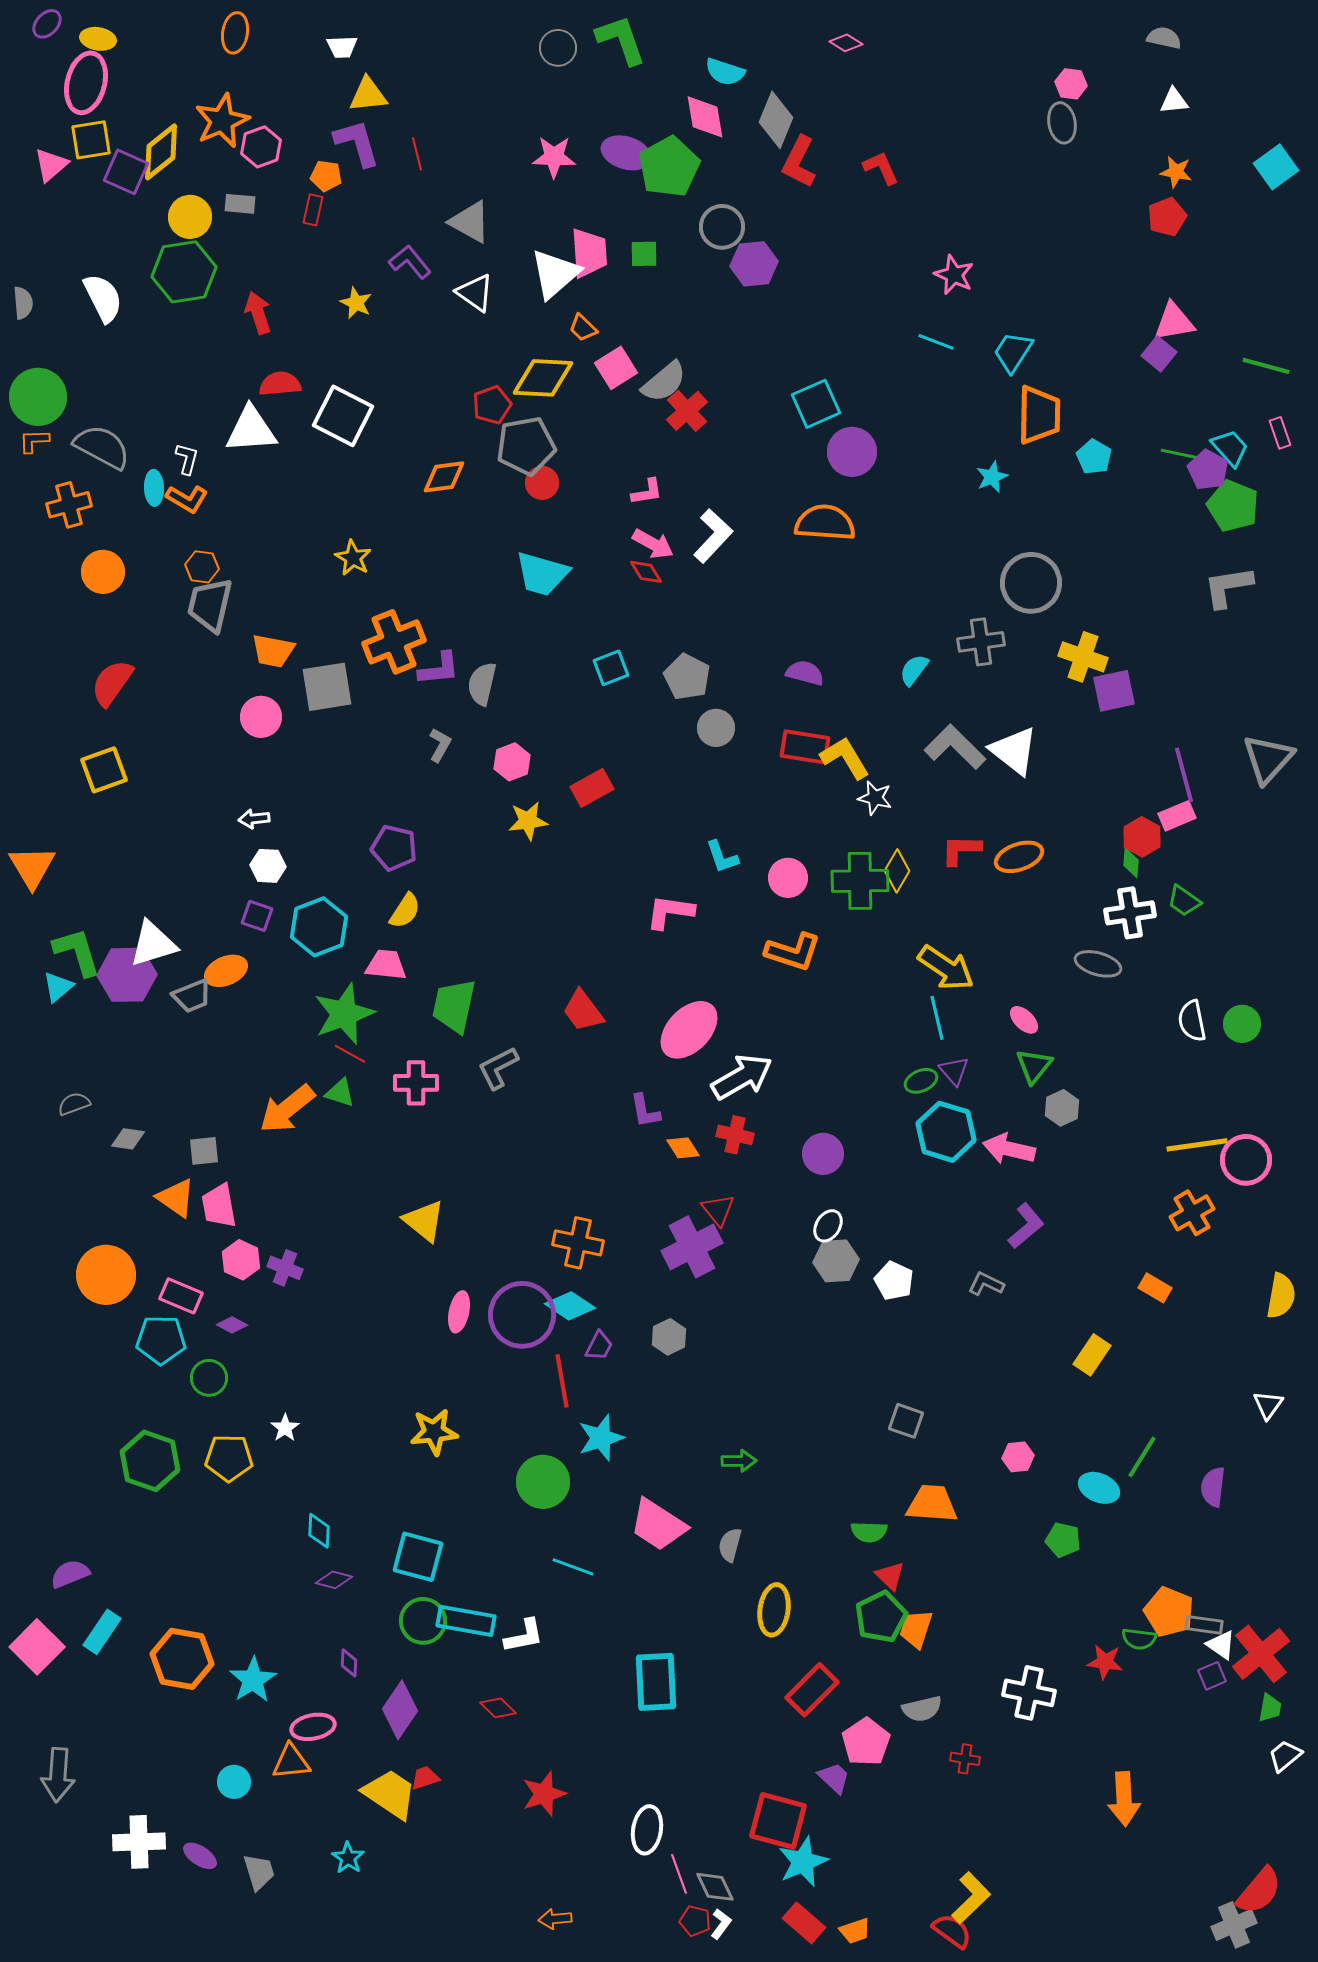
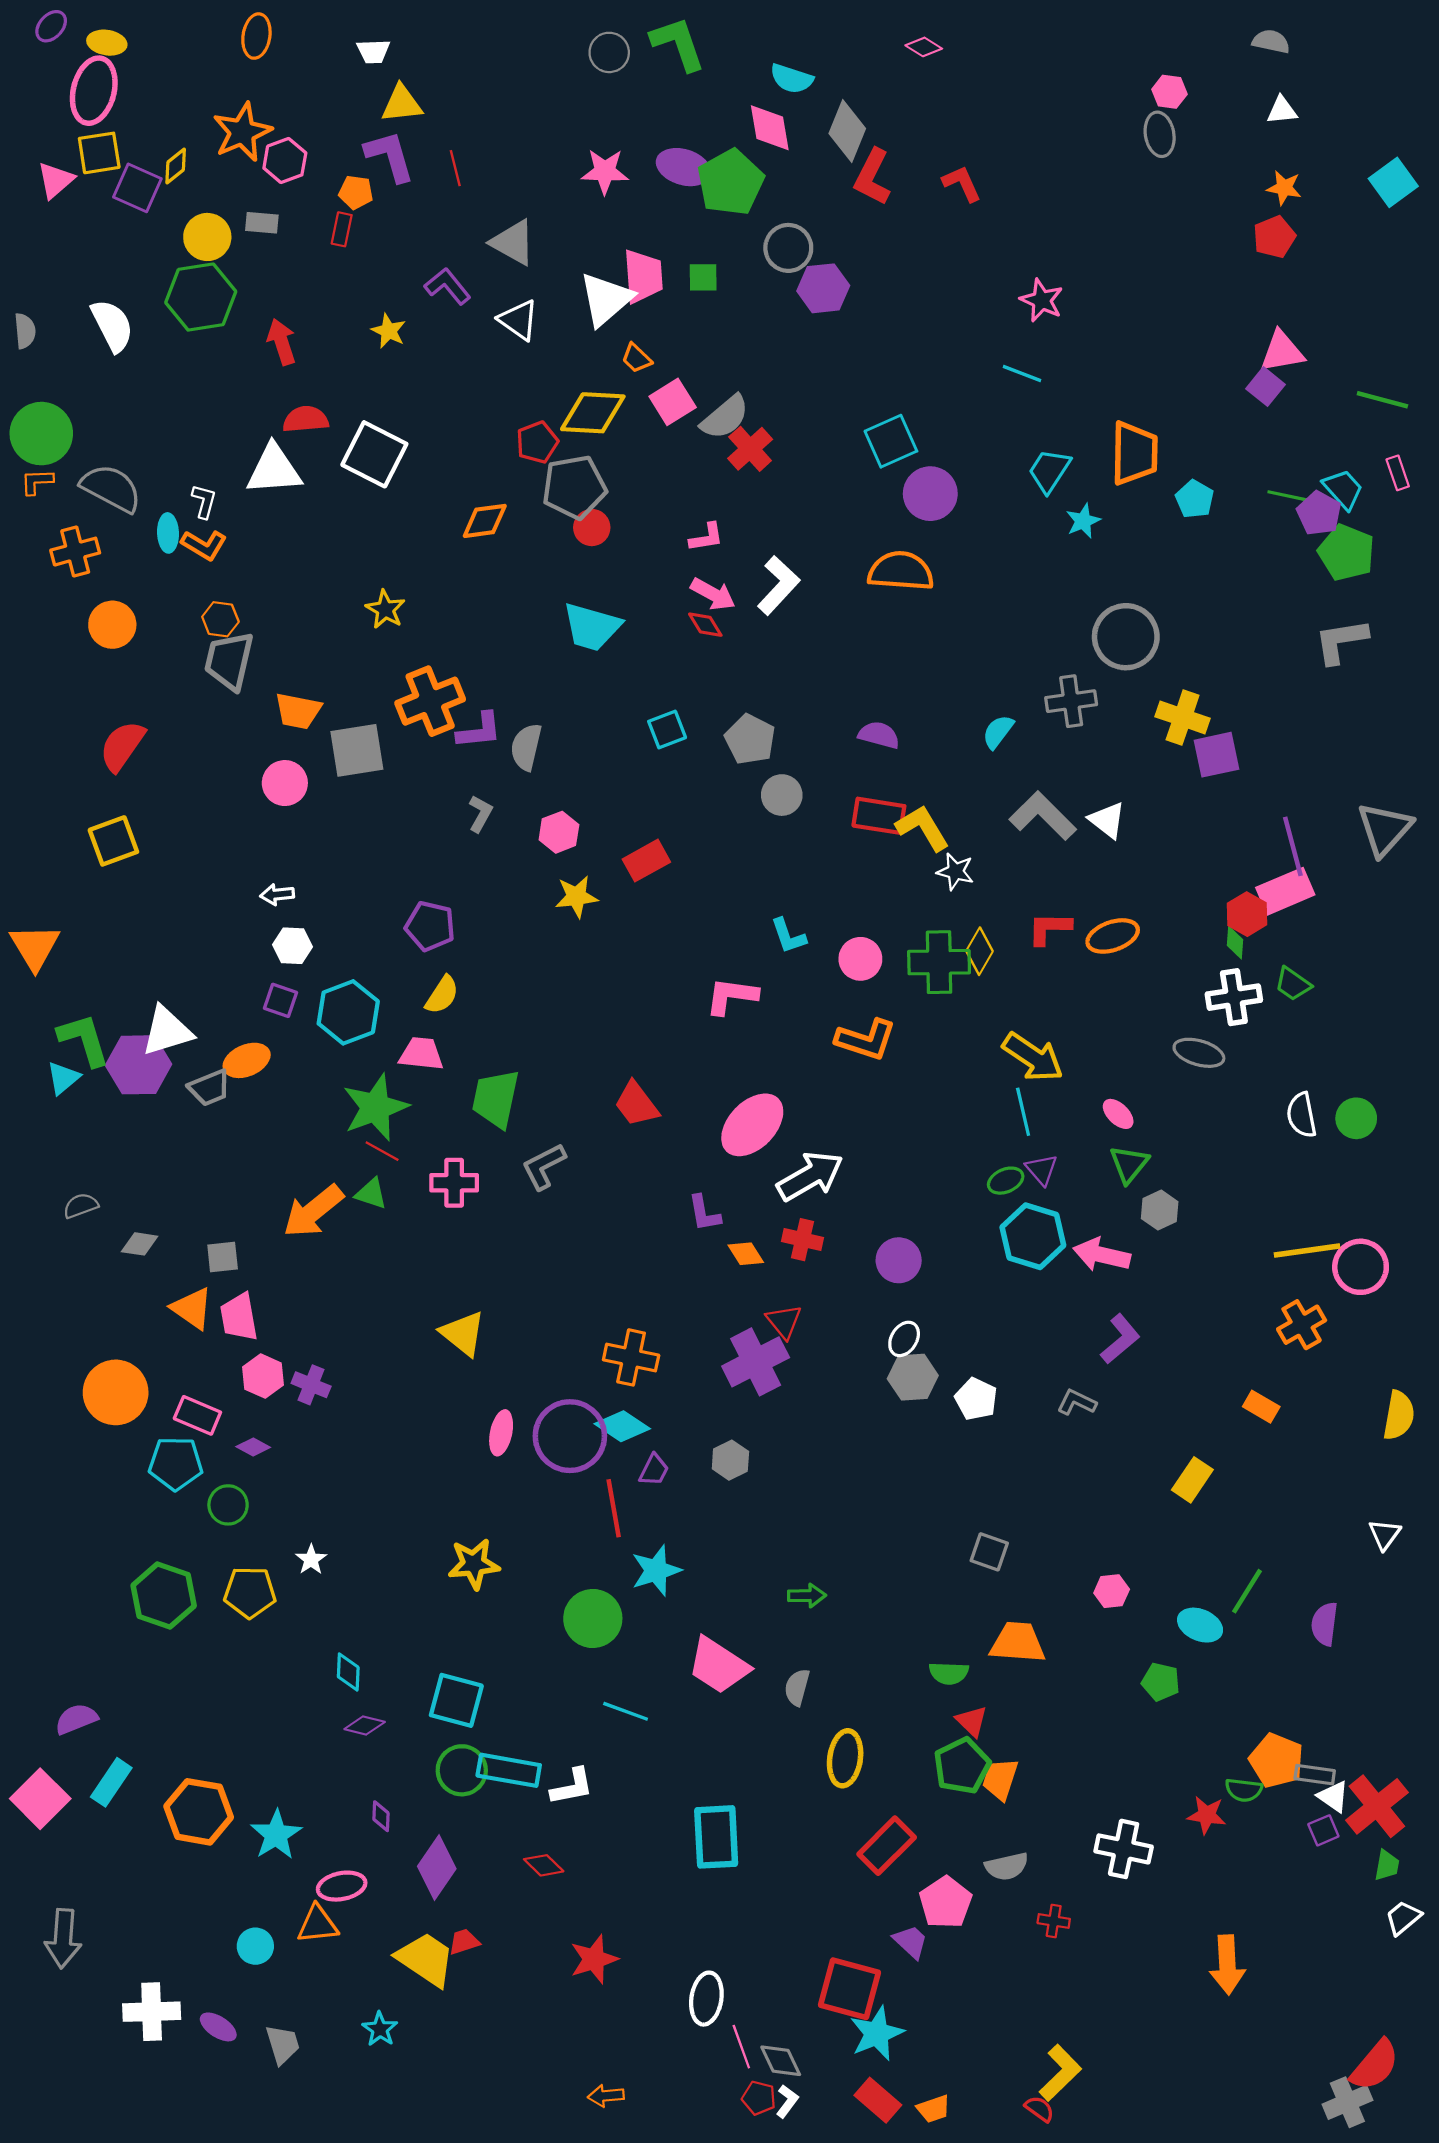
yellow diamond: (161, 152) -> (176, 166), size x0.6
cyan trapezoid: (1013, 352) -> (1049, 471), moved
white triangle: (1014, 751) -> (1107, 820), size x0.7
pink rectangle: (1177, 816) -> (1285, 891), size x1.4
red semicircle: (952, 1931) -> (1039, 2109), size x0.7

